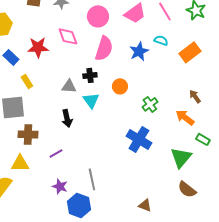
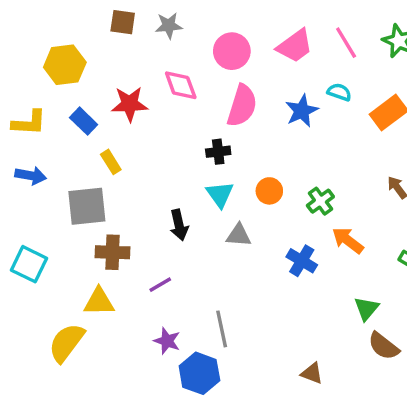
gray triangle: (69, 86) -> (239, 235), moved
orange circle: (120, 86) -> (269, 191), moved
orange arrow: (185, 117) -> (348, 240), moved
blue cross: (139, 139) -> (302, 261), size x0.7
green triangle: (181, 157) -> (366, 309), moved, size x0.7

